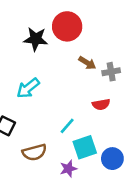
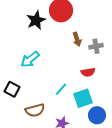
black star: (36, 39) -> (36, 20), turned -30
brown arrow: (87, 63) -> (77, 39), turned 40
cyan square: (85, 147) -> (83, 98), moved

